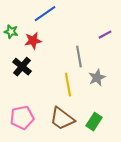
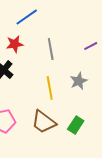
purple line: (105, 35) -> (91, 46), moved
gray line: (79, 57) -> (51, 49), moved

